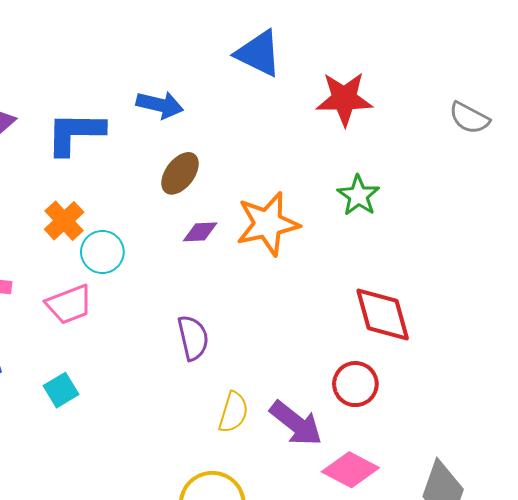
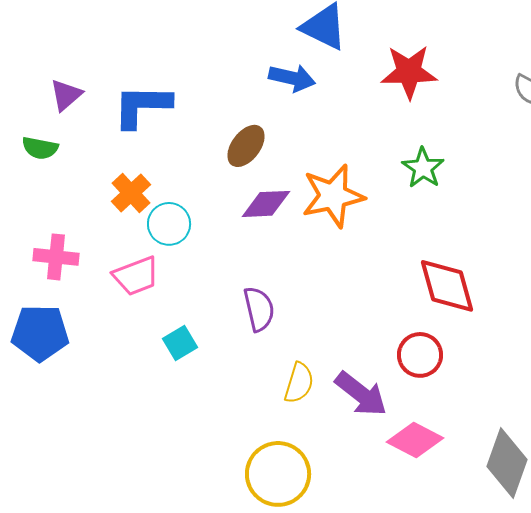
blue arrow: (160, 105) -> (292, 78), moved
purple diamond: (200, 232) -> (266, 204), size x1.4
cyan square: (61, 390) -> (180, 343), moved

